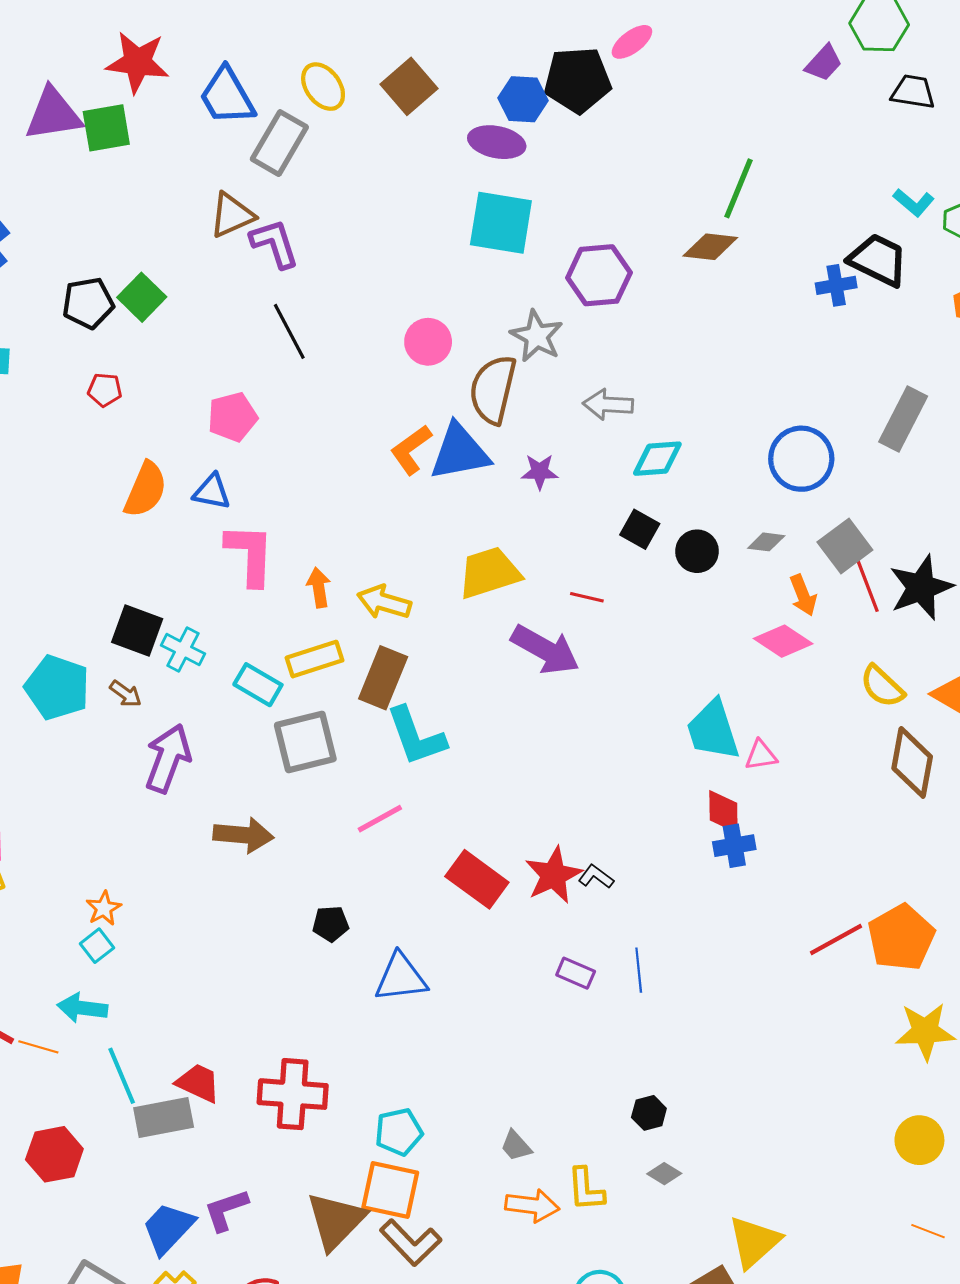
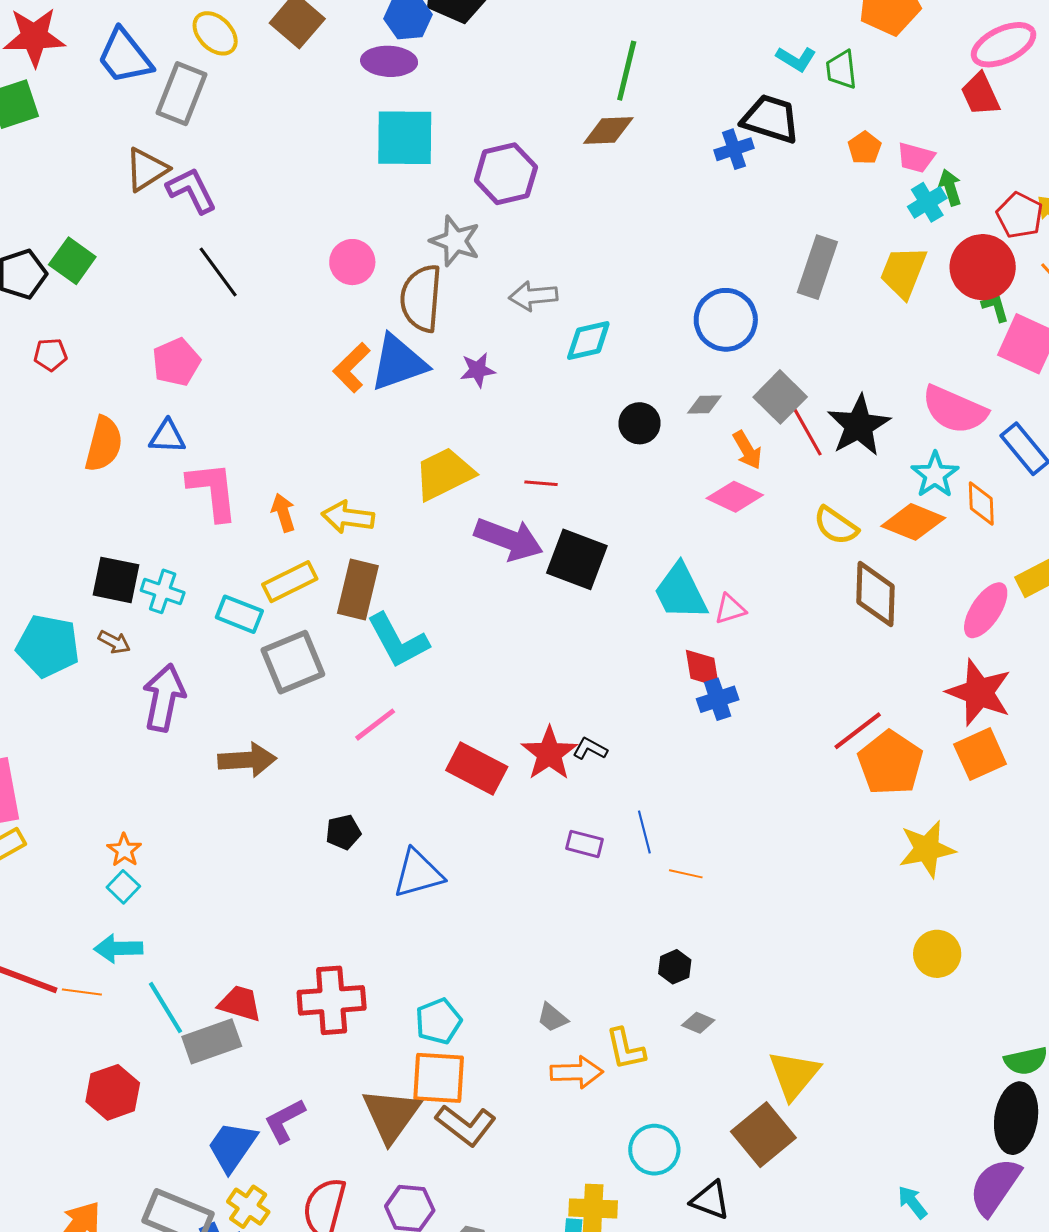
black square: (640, 529) -> (577, 559), moved, size x1.6
red line: (836, 939) -> (858, 731), moved
orange line: (928, 1231) -> (686, 874), moved

